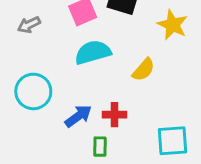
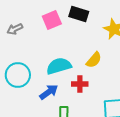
cyan semicircle: (93, 52) -> (59, 66), moved
red cross: (115, 115) -> (80, 84), moved

